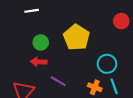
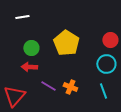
red circle: (121, 21) -> (110, 40), moved
cyan circle: (107, 64) -> (106, 64), moved
orange cross: (95, 87) -> (70, 87), moved

